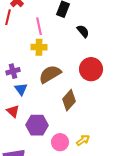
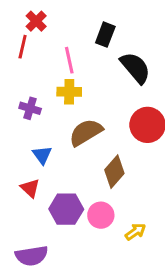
black semicircle: (83, 31) -> (135, 68), size x1.6
purple cross: (13, 71) -> (30, 108), moved, turned 32
pink circle: (60, 142) -> (101, 215), moved

